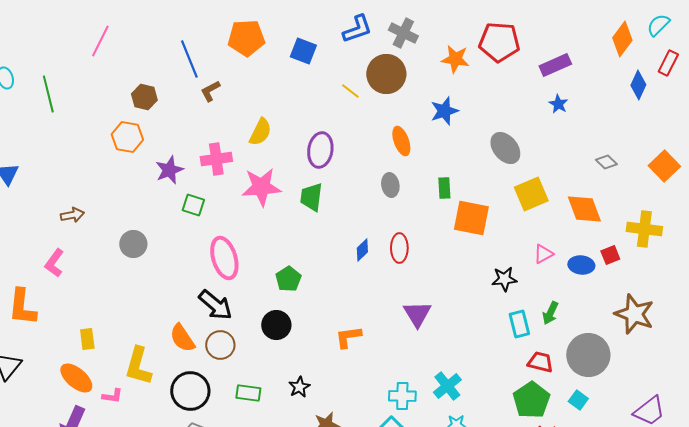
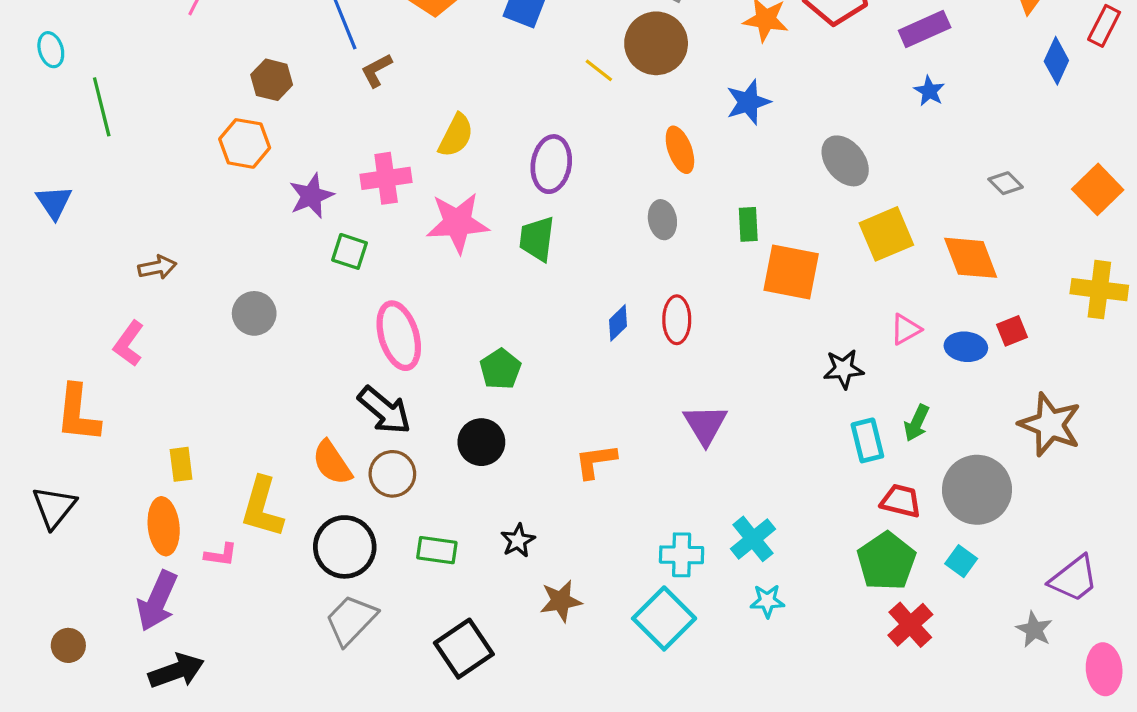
green line: (48, 94) -> (102, 107), moved
yellow cross: (644, 229) -> (1099, 290), moved
orange ellipse: (76, 378) -> (164, 526), turned 44

